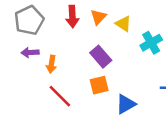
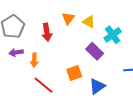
red arrow: (72, 17) -> (47, 32), moved
purple rectangle: (101, 57) -> (95, 51), moved

